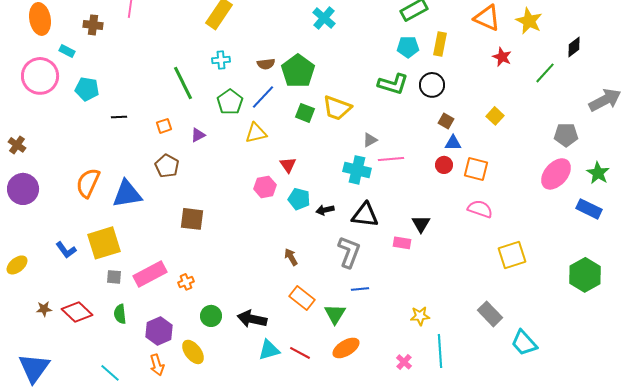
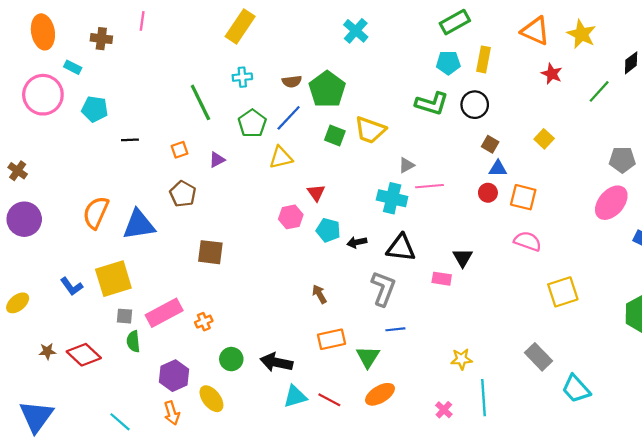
orange rectangle: (302, 298) -> (332, 339), turned -50
green semicircle: (120, 314) -> (133, 341), moved

